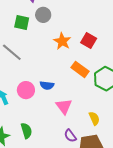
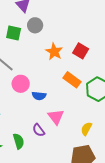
pink circle: (26, 90) -> (21, 84), moved
yellow semicircle: (94, 118) -> (86, 129), turned -128
purple semicircle: (70, 136) -> (39, 130), moved

